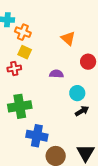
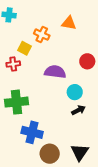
orange cross: (23, 32) -> (42, 35), moved
orange triangle: (68, 38) -> (69, 23), moved, turned -35
purple semicircle: (57, 74) -> (55, 72), size x1.5

